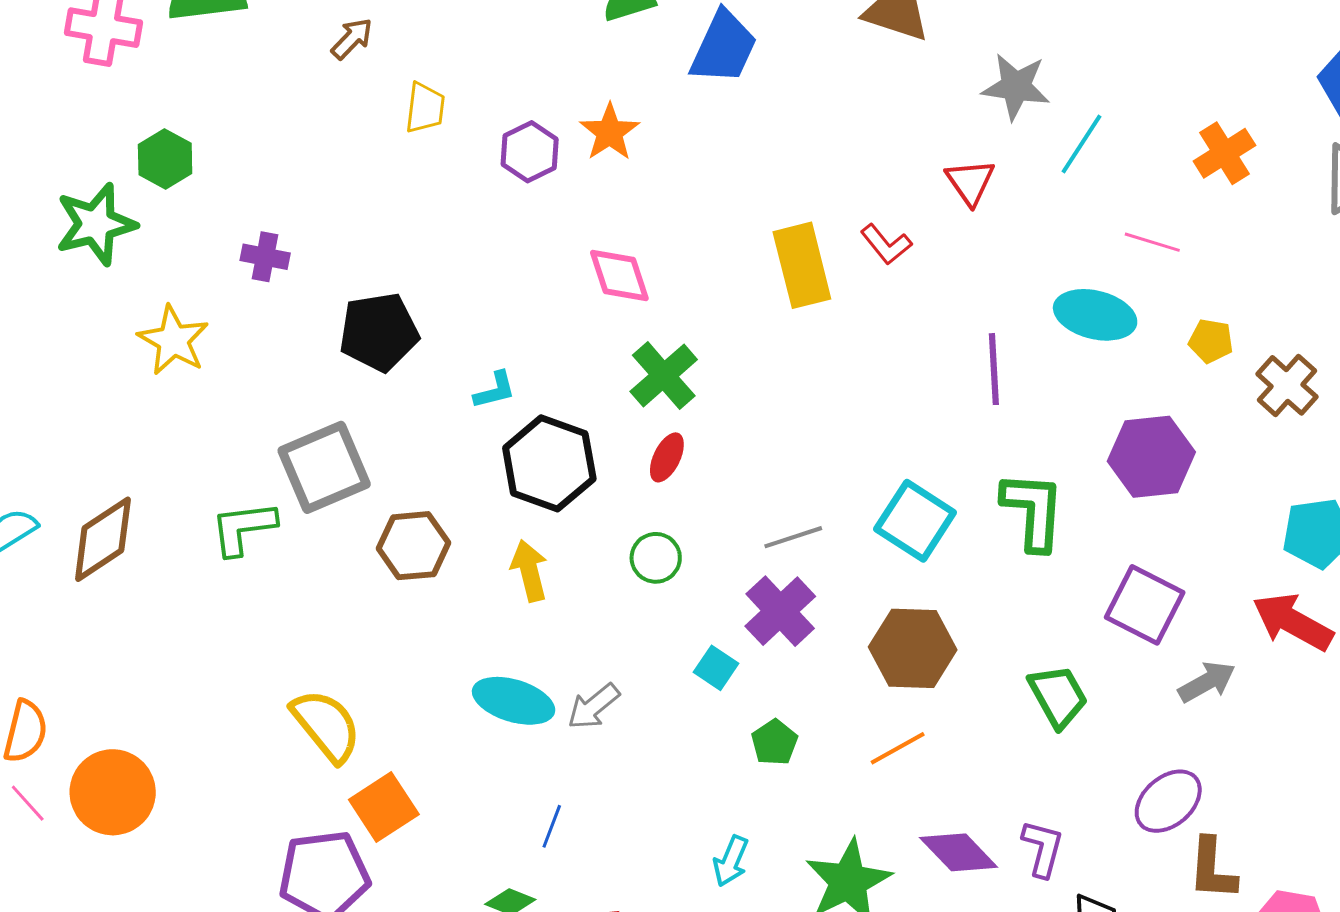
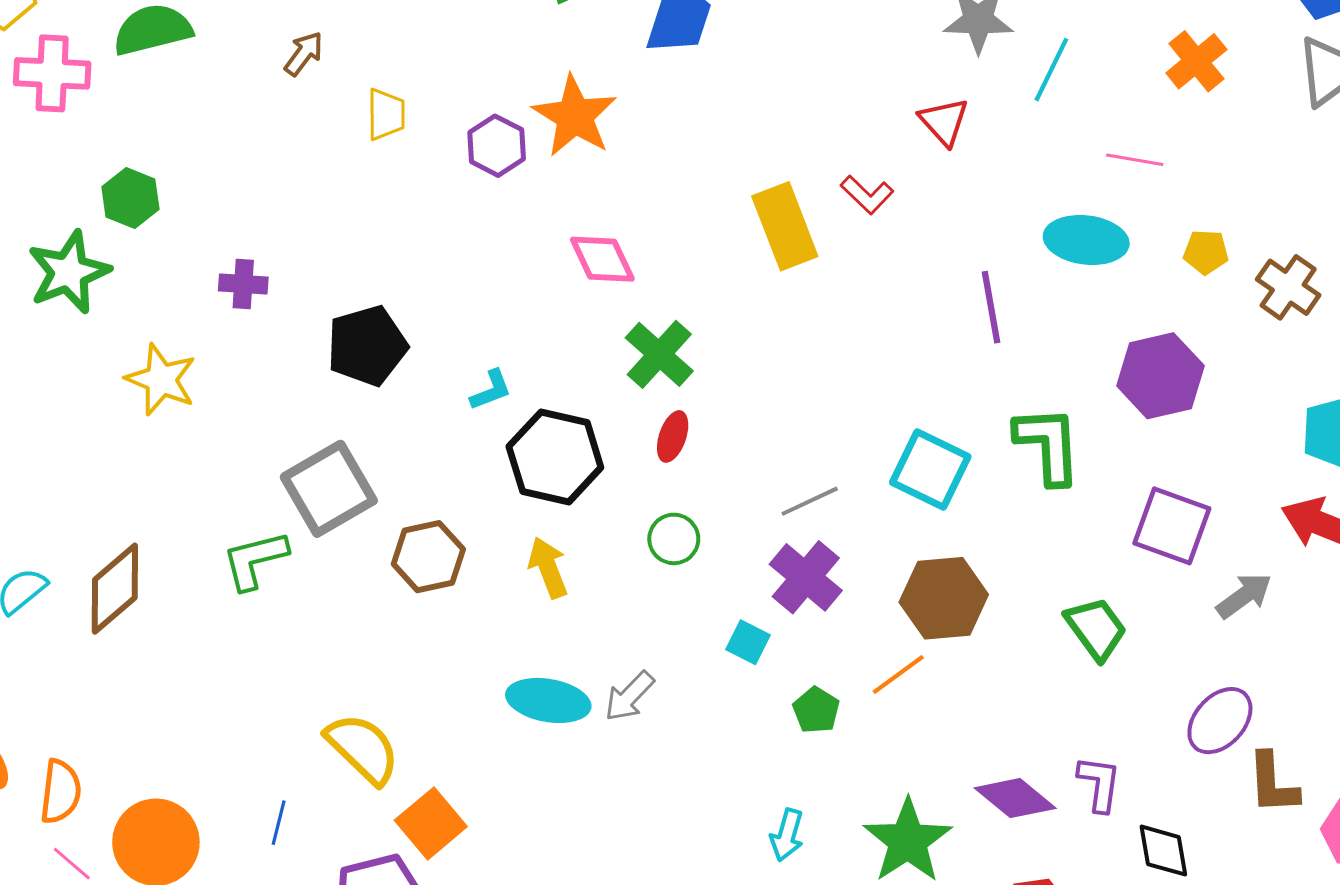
orange star: (610, 132) -> (575, 116), size x1.4
orange line: (898, 748) -> (898, 675), moved
blue line: (552, 826) -> (279, 823), moved

